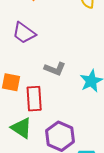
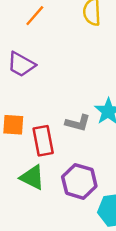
gray L-shape: (55, 69) -> (78, 123), moved

